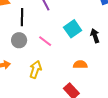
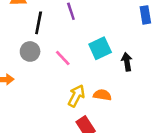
yellow arrow: (35, 70) -> (76, 96), moved

